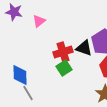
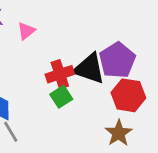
black triangle: (84, 48) -> (89, 69), size x1.4

